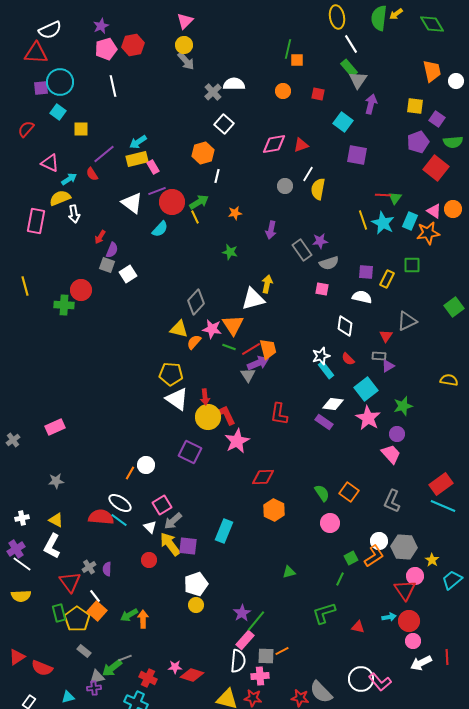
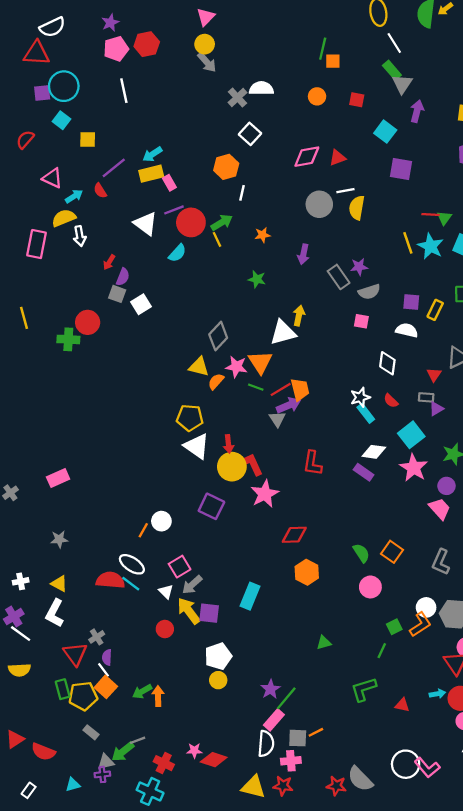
white line: (308, 174) -> (345, 191), turned 49
gray circle: (285, 186) -> (319, 204), size x1.5
purple semicircle: (107, 569) -> (107, 657), moved
yellow pentagon: (77, 619) -> (83, 696), turned 30

